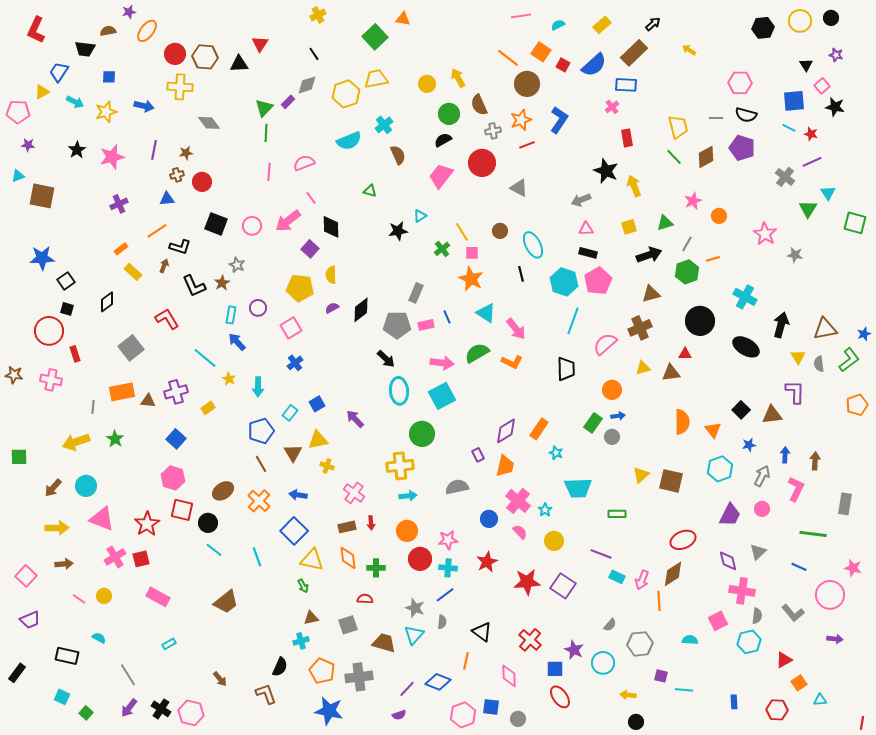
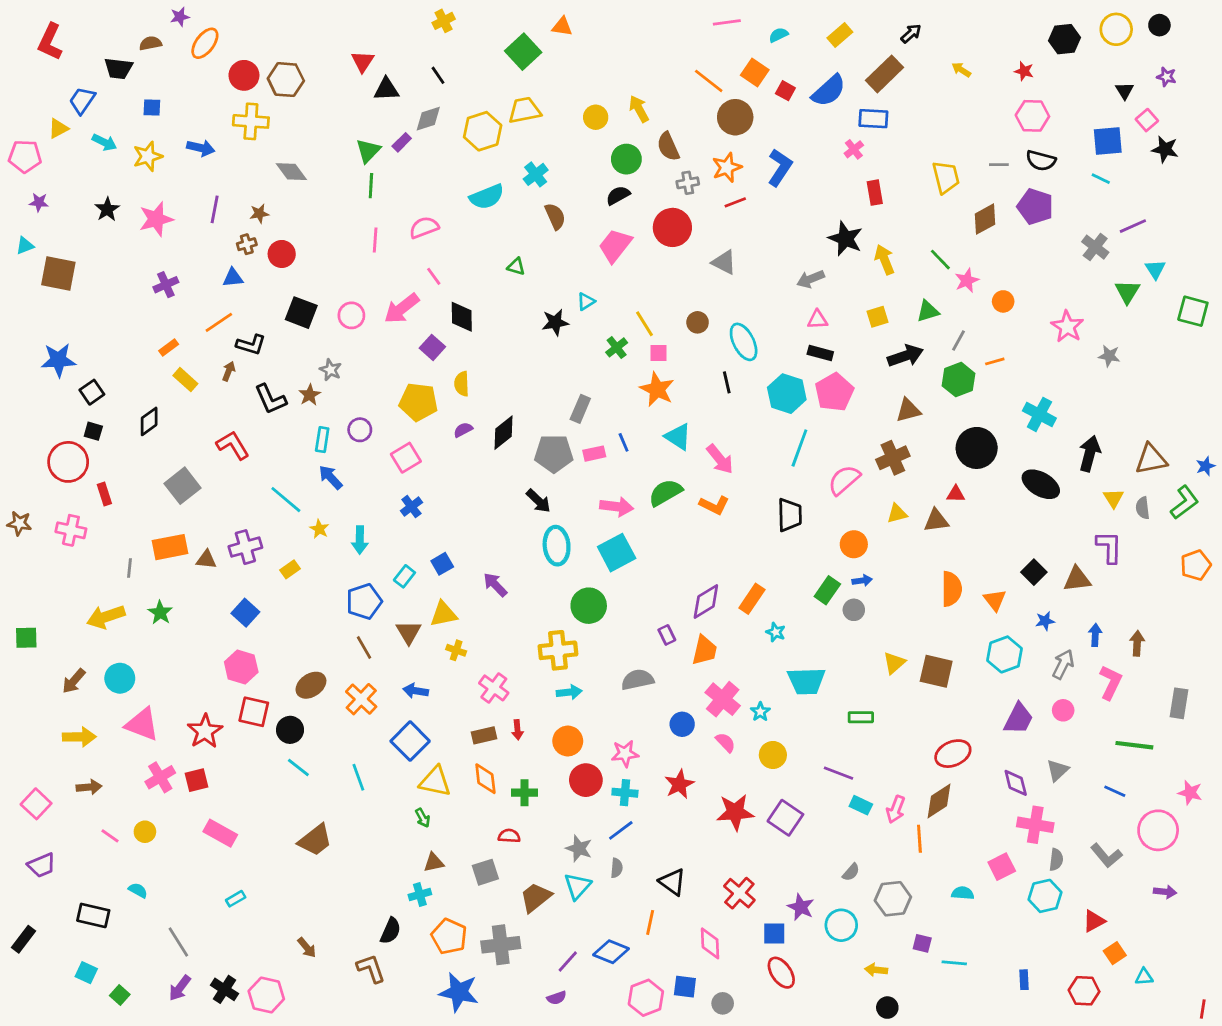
black triangle: (239, 64) -> (386, 89), moved
red star: (811, 134) -> (1024, 71), moved
green line: (674, 157) -> (940, 260), moved
brown trapezoid: (384, 643) -> (536, 897), turned -55

